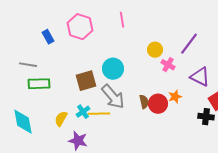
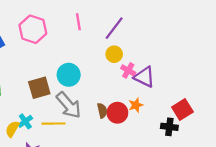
purple line: (189, 44) -> (114, 28), moved
purple triangle: (200, 77) -> (144, 77), moved
cyan cross: (83, 112) -> (25, 121), moved

